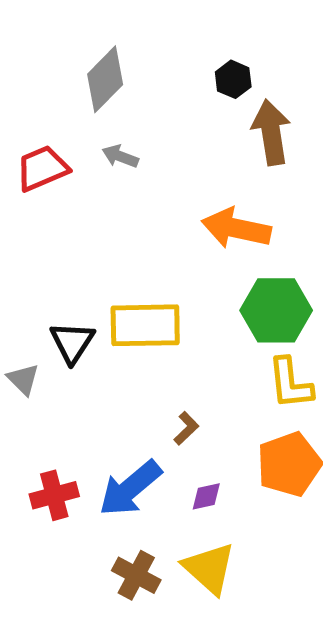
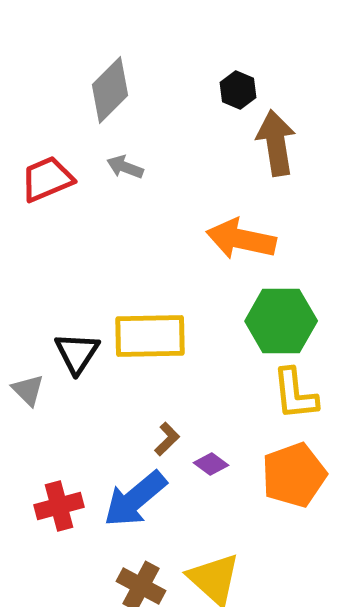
brown L-shape: (186, 428) -> (167, 439), moved
purple diamond: (206, 496) -> (211, 464), moved, turned 48

